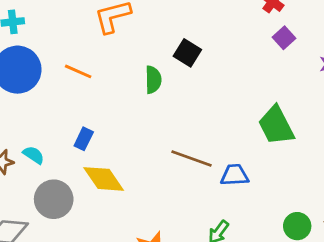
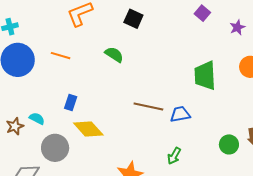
black square: (187, 53) -> (133, 19), moved
green semicircle: (153, 80) -> (114, 55), turned -48
green trapezoid: (276, 125) -> (205, 76), turned 32

